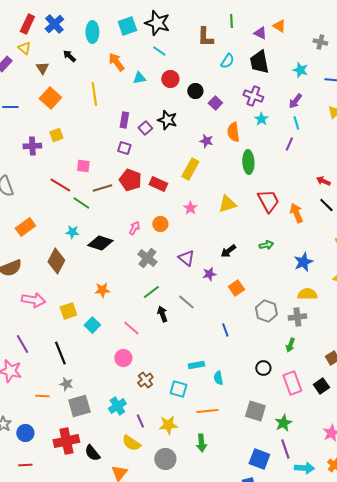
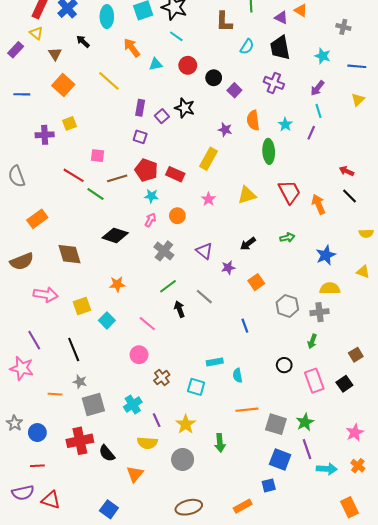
yellow line: (94, 94) -> (109, 81), turned -40
cyan star: (261, 119) -> (285, 124), moved
cyan star: (72, 232) -> (151, 196), moved
brown diamond: (56, 261) -> (70, 254), turned -45
orange line: (207, 411) -> (247, 410), moved
gray square: (255, 411) -> (276, 424), moved
yellow star: (168, 425) -> (186, 424), turned -30
yellow semicircle: (131, 443) -> (147, 443), turned -30

